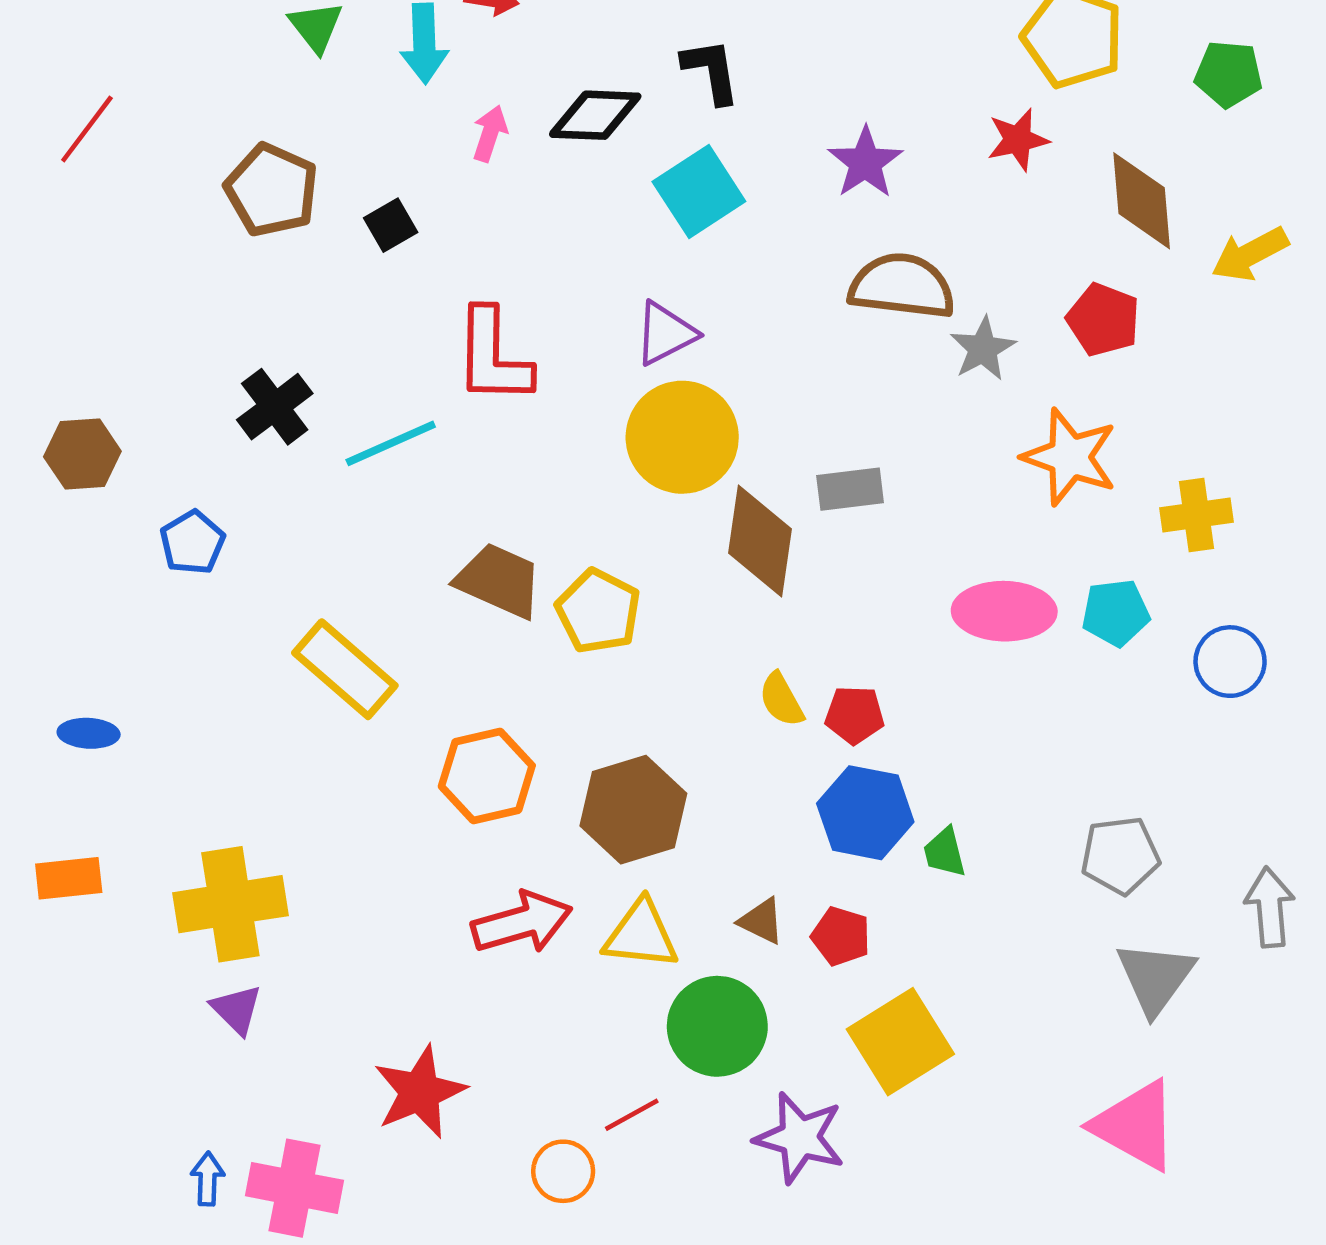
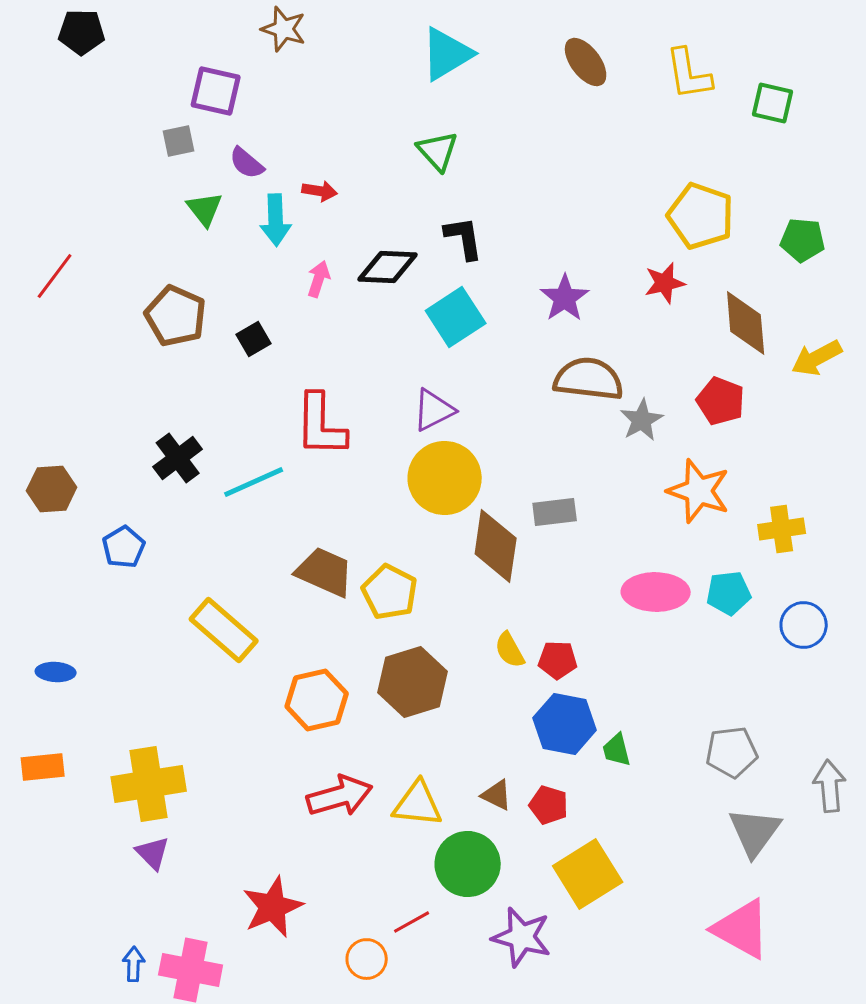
brown hexagon: (633, 810) -> (413, 682), moved

